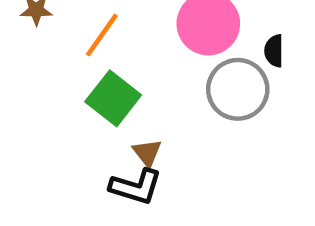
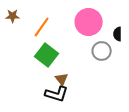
gray circle: (238, 89) -> (102, 51), size x0.7

